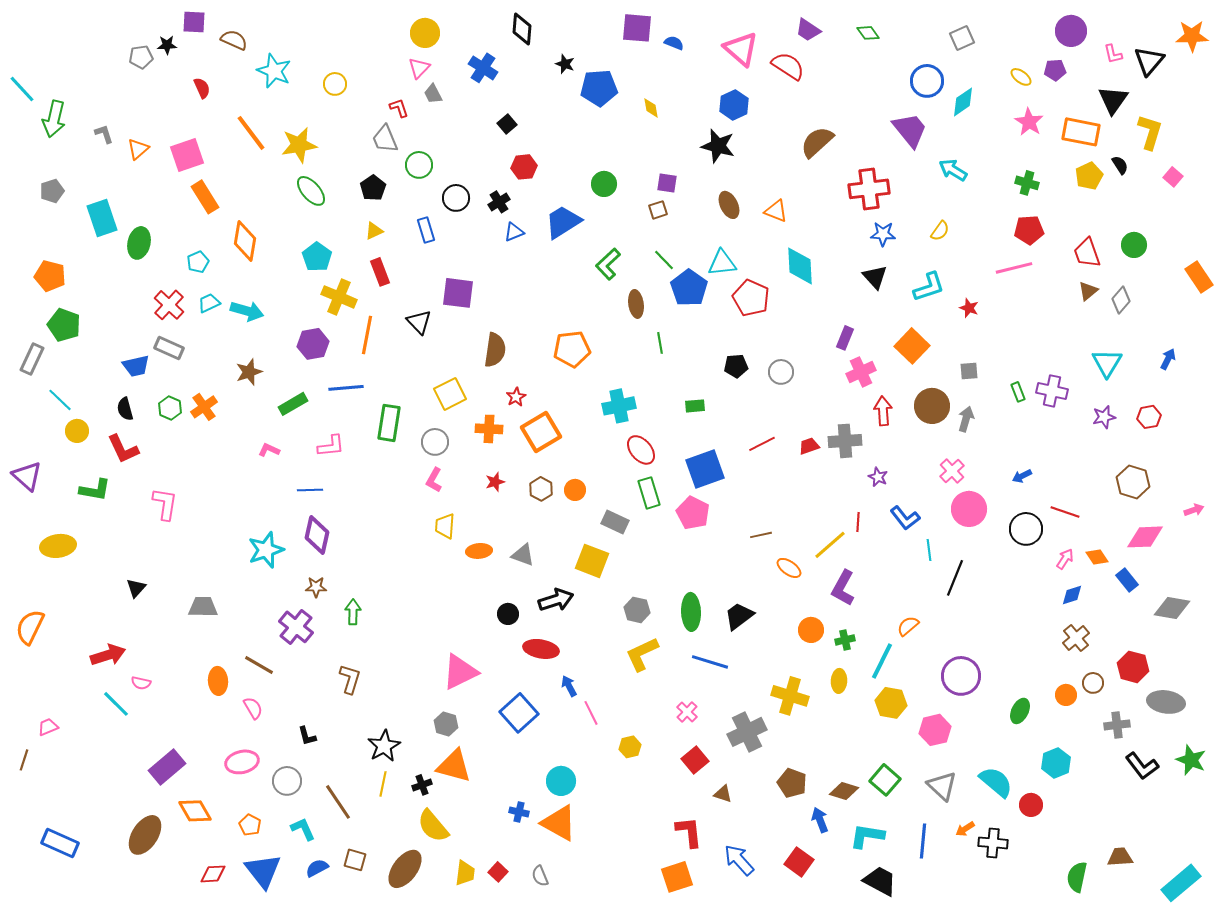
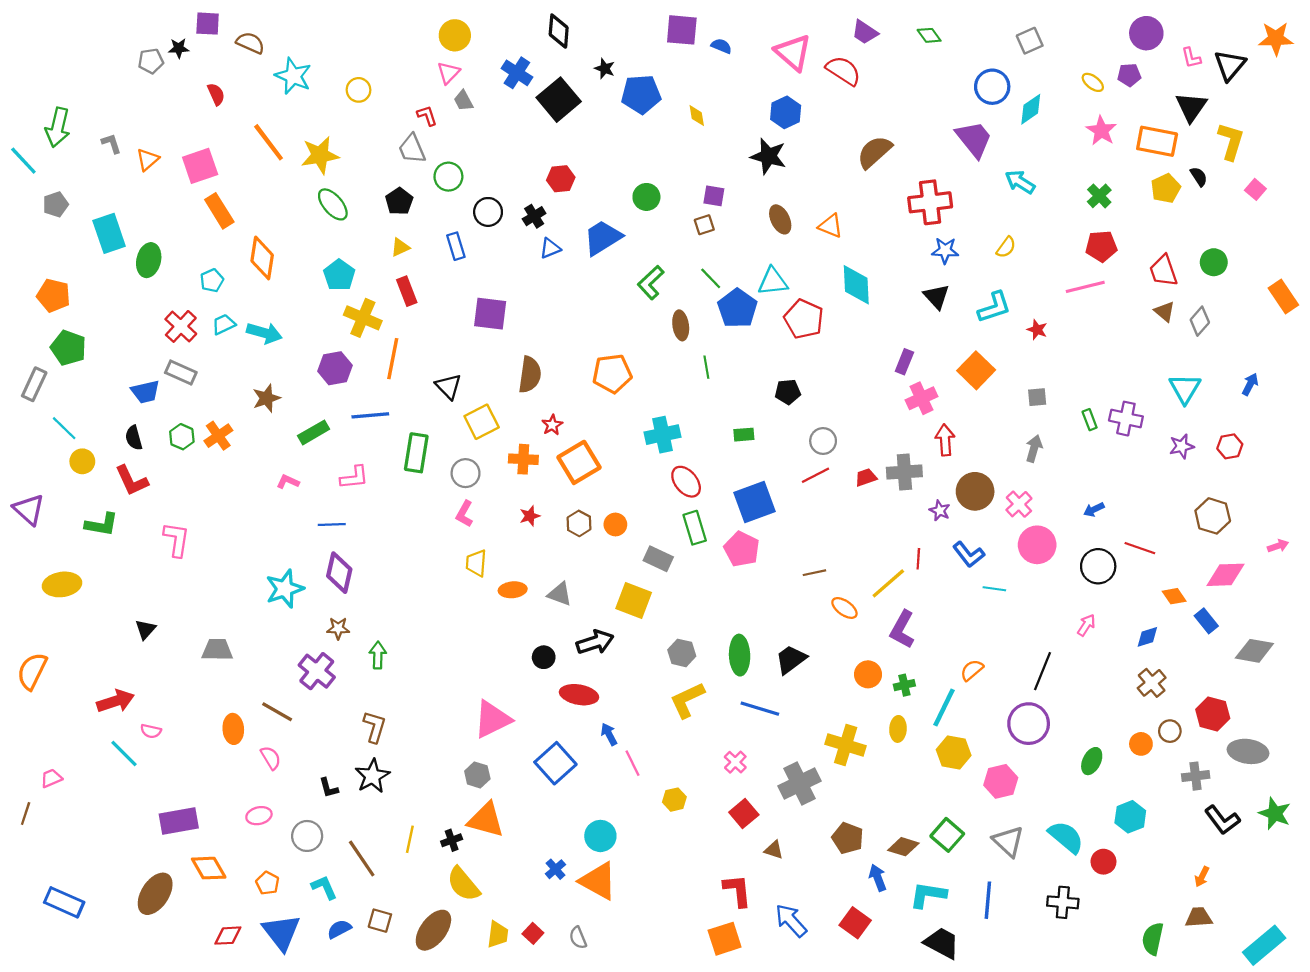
cyan line: (22, 89) -> (23, 161), moved
black square: (507, 124) -> (559, 100), moved, size x2.0
green cross: (1027, 183) -> (1099, 196), turned 30
brown triangle: (1088, 291) -> (1165, 311), turned -40
black triangle: (419, 322) -> (448, 386), moved
gray circle: (781, 372) -> (823, 441), moved
brown circle: (932, 406) -> (975, 491), moved
cyan line: (929, 550) -> (994, 589), turned -75
pink arrow: (1065, 559) -> (1086, 625), moved
black line: (955, 578) -> (1042, 671), moved
black star: (384, 746) -> (372, 776), moved
pink ellipse: (242, 762) -> (259, 816), size x0.7
purple rectangle: (167, 767) -> (179, 821), turned 30
blue cross: (519, 812) -> (555, 869), turned 36
orange arrow: (965, 829) -> (1202, 877), moved, turned -30

